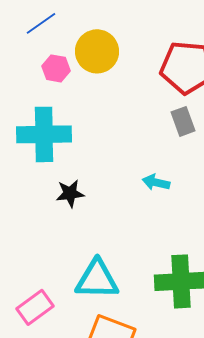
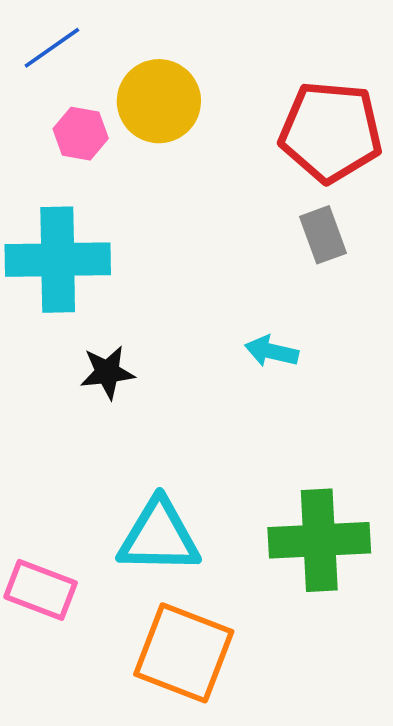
pink rectangle: (35, 307) -> (41, 590), turned 57

